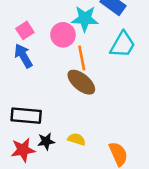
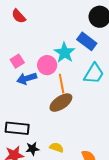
cyan star: (85, 19) -> (64, 53), turned 30
blue arrow: (23, 56) -> (27, 78), moved, turned -78
brown ellipse: (81, 82) -> (61, 103), turned -75

